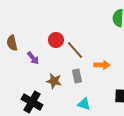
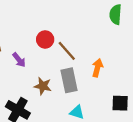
orange arrow: (102, 65) -> (97, 68), turned -77
gray rectangle: (77, 76) -> (69, 80), size x1.5

